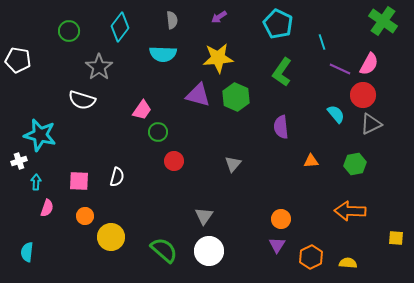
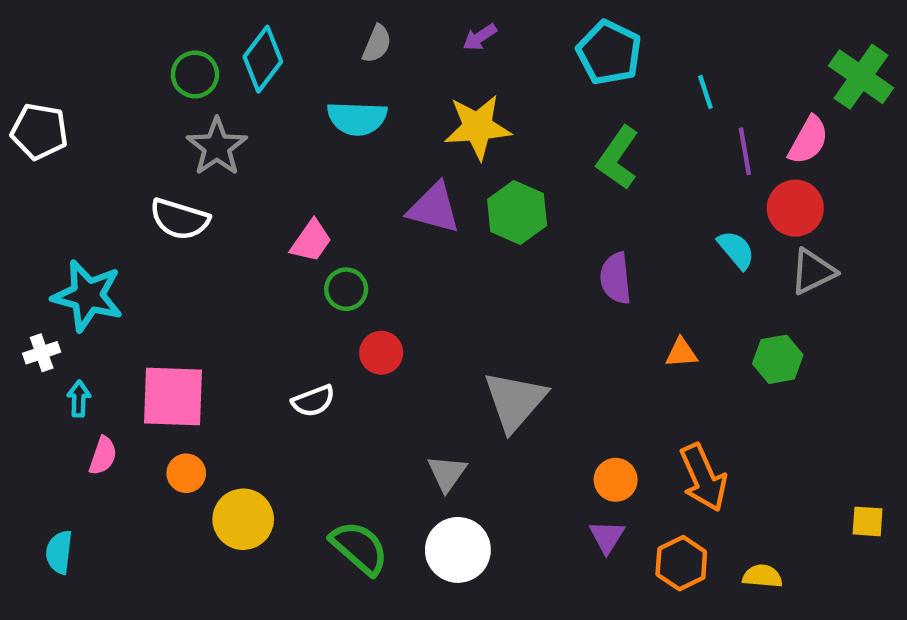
gray semicircle: (172, 20) -> (377, 44), turned 30
green cross: (383, 21) -> (861, 77), moved
green circle: (69, 31) -> (195, 74), moved
purple line: (340, 69) -> (745, 151), turned 55
gray triangle: (233, 164) -> (515, 401), moved, size x1.8
white semicircle: (117, 177) -> (313, 401), moved, turned 54
pink square: (79, 181) -> (173, 397), size x1.5
orange arrow: (350, 211) -> (703, 478), moved, turned -116

